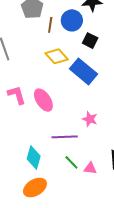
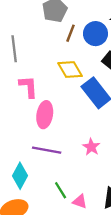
pink L-shape: (17, 95) -> (28, 87), moved
pink ellipse: (43, 100) -> (45, 115), turned 30
purple line: (65, 137) -> (47, 150), moved

